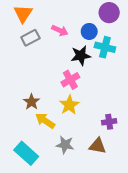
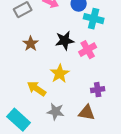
black star: (81, 56) -> (65, 41), moved
pink cross: (70, 80) -> (88, 50), moved
brown star: (31, 102) -> (31, 44), moved

